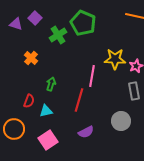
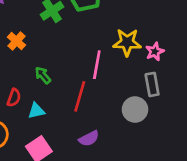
green arrow: (51, 84) -> (43, 75), turned -56
gray circle: (121, 121) -> (135, 109), moved

